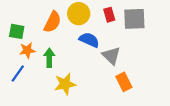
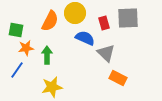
red rectangle: (109, 15) -> (104, 23), moved
orange rectangle: (124, 82) -> (118, 78), turned -36
yellow star: (65, 84) -> (52, 87), moved

